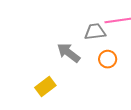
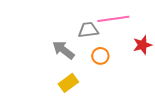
yellow rectangle: (45, 87) -> (68, 83), moved

